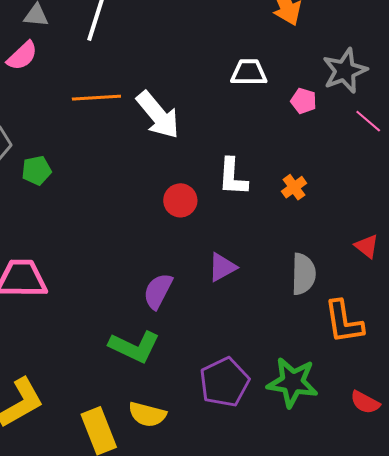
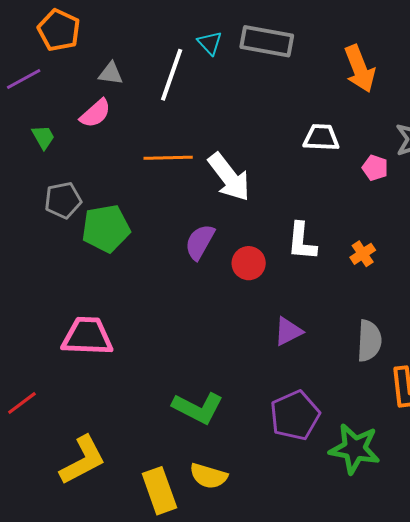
green pentagon: (36, 170) -> (106, 228), size x1.6
purple semicircle: (158, 291) -> (200, 242), moved
purple pentagon: (224, 382) -> (295, 415), moved

